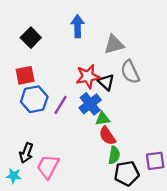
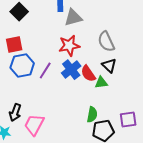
gray triangle: (114, 44) -> (73, 18), moved
black triangle: (106, 82) -> (109, 66), moved
green triangle: (103, 119) -> (101, 83), moved
red semicircle: (107, 136) -> (88, 74), moved

